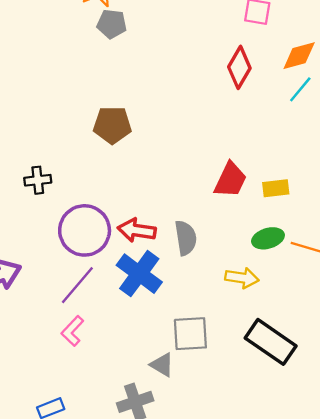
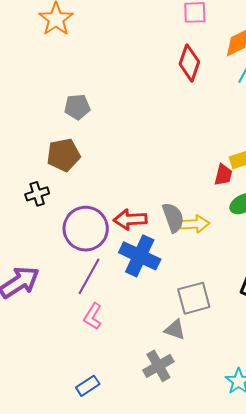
gray pentagon: (112, 24) -> (77, 107), moved
brown pentagon: (112, 125) -> (63, 155), moved
red trapezoid: (230, 180) -> (223, 175), moved, size x0.7
yellow arrow: (242, 278) -> (195, 224), moved

